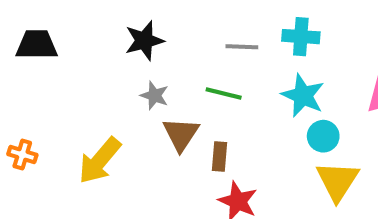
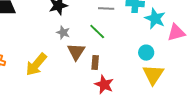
green line: (224, 94) -> (97, 32), turned 30
cyan star: (303, 96) -> (155, 19), moved

